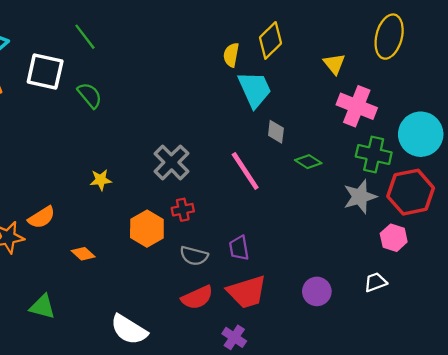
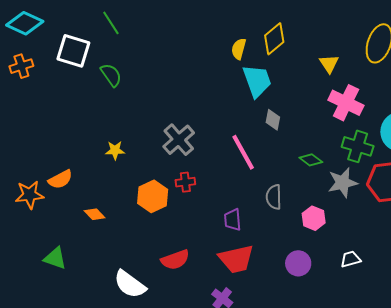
green diamond: (308, 162) -> (311, 160), moved
pink hexagon: (394, 238) -> (314, 218), moved
gray semicircle: (194, 256) -> (274, 197), moved, turned 70
red semicircle: (197, 298) -> (175, 260), moved

